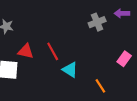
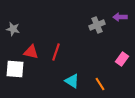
red line: (53, 51) -> (56, 52), turned 48
cyan triangle: (70, 70) -> (72, 81), moved

